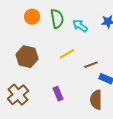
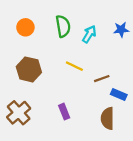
orange circle: (32, 17) -> (25, 27), moved
cyan arrow: (80, 26) -> (89, 34), turned 84
yellow line: (67, 54) -> (74, 66), turned 56

